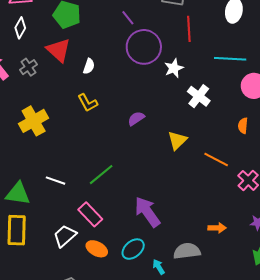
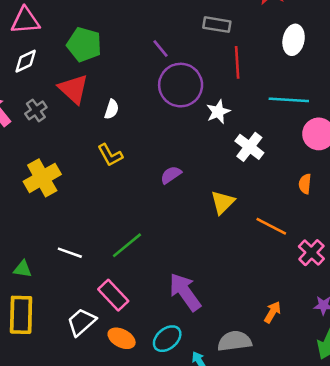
white diamond: (20, 28) -> (26, 61), turned 35
green triangle: (18, 194) -> (23, 269), size x0.6
orange arrow: (217, 228) -> (272, 312), turned -60

